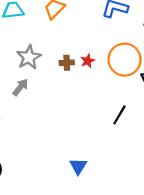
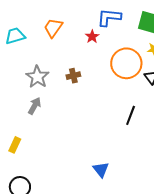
red star: (88, 61) -> (92, 37), moved

